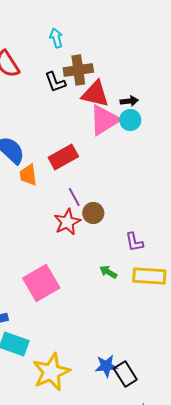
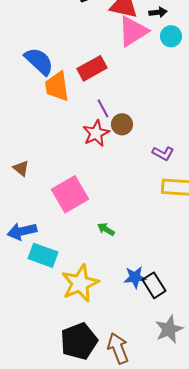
cyan circle: (130, 120) -> (171, 36), moved
orange trapezoid: (28, 175) -> (57, 86), size x1.4
purple L-shape: (134, 242) -> (163, 153), turned -50
green arrow: (108, 272) -> (106, 229), moved

